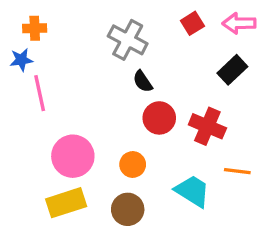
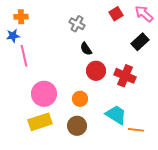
pink arrow: (239, 23) -> (144, 14), turned 42
gray cross: (128, 40) -> (77, 24), size x0.7
orange line: (237, 171) -> (136, 130), moved

